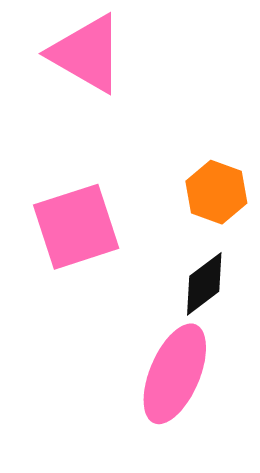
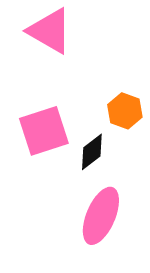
black diamond: (204, 284) -> (92, 152), moved

